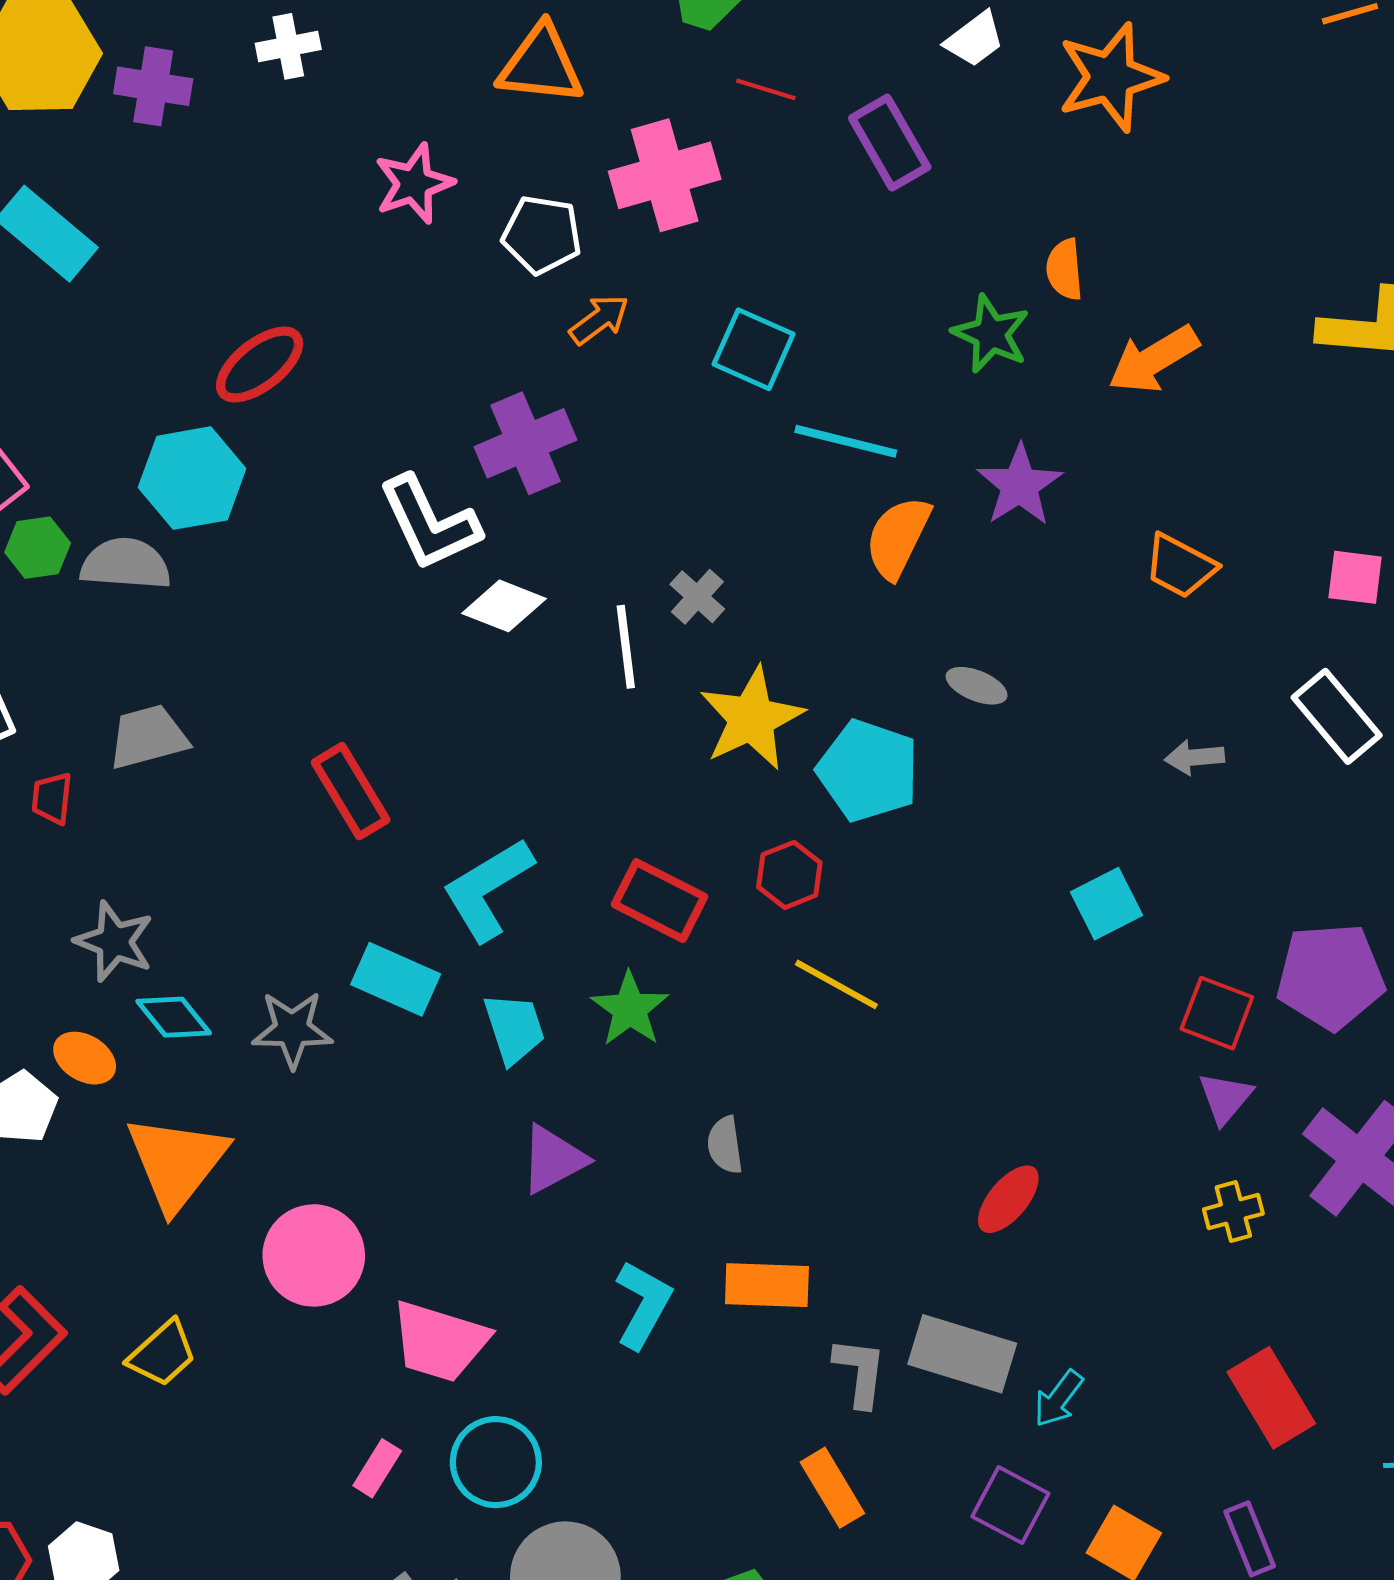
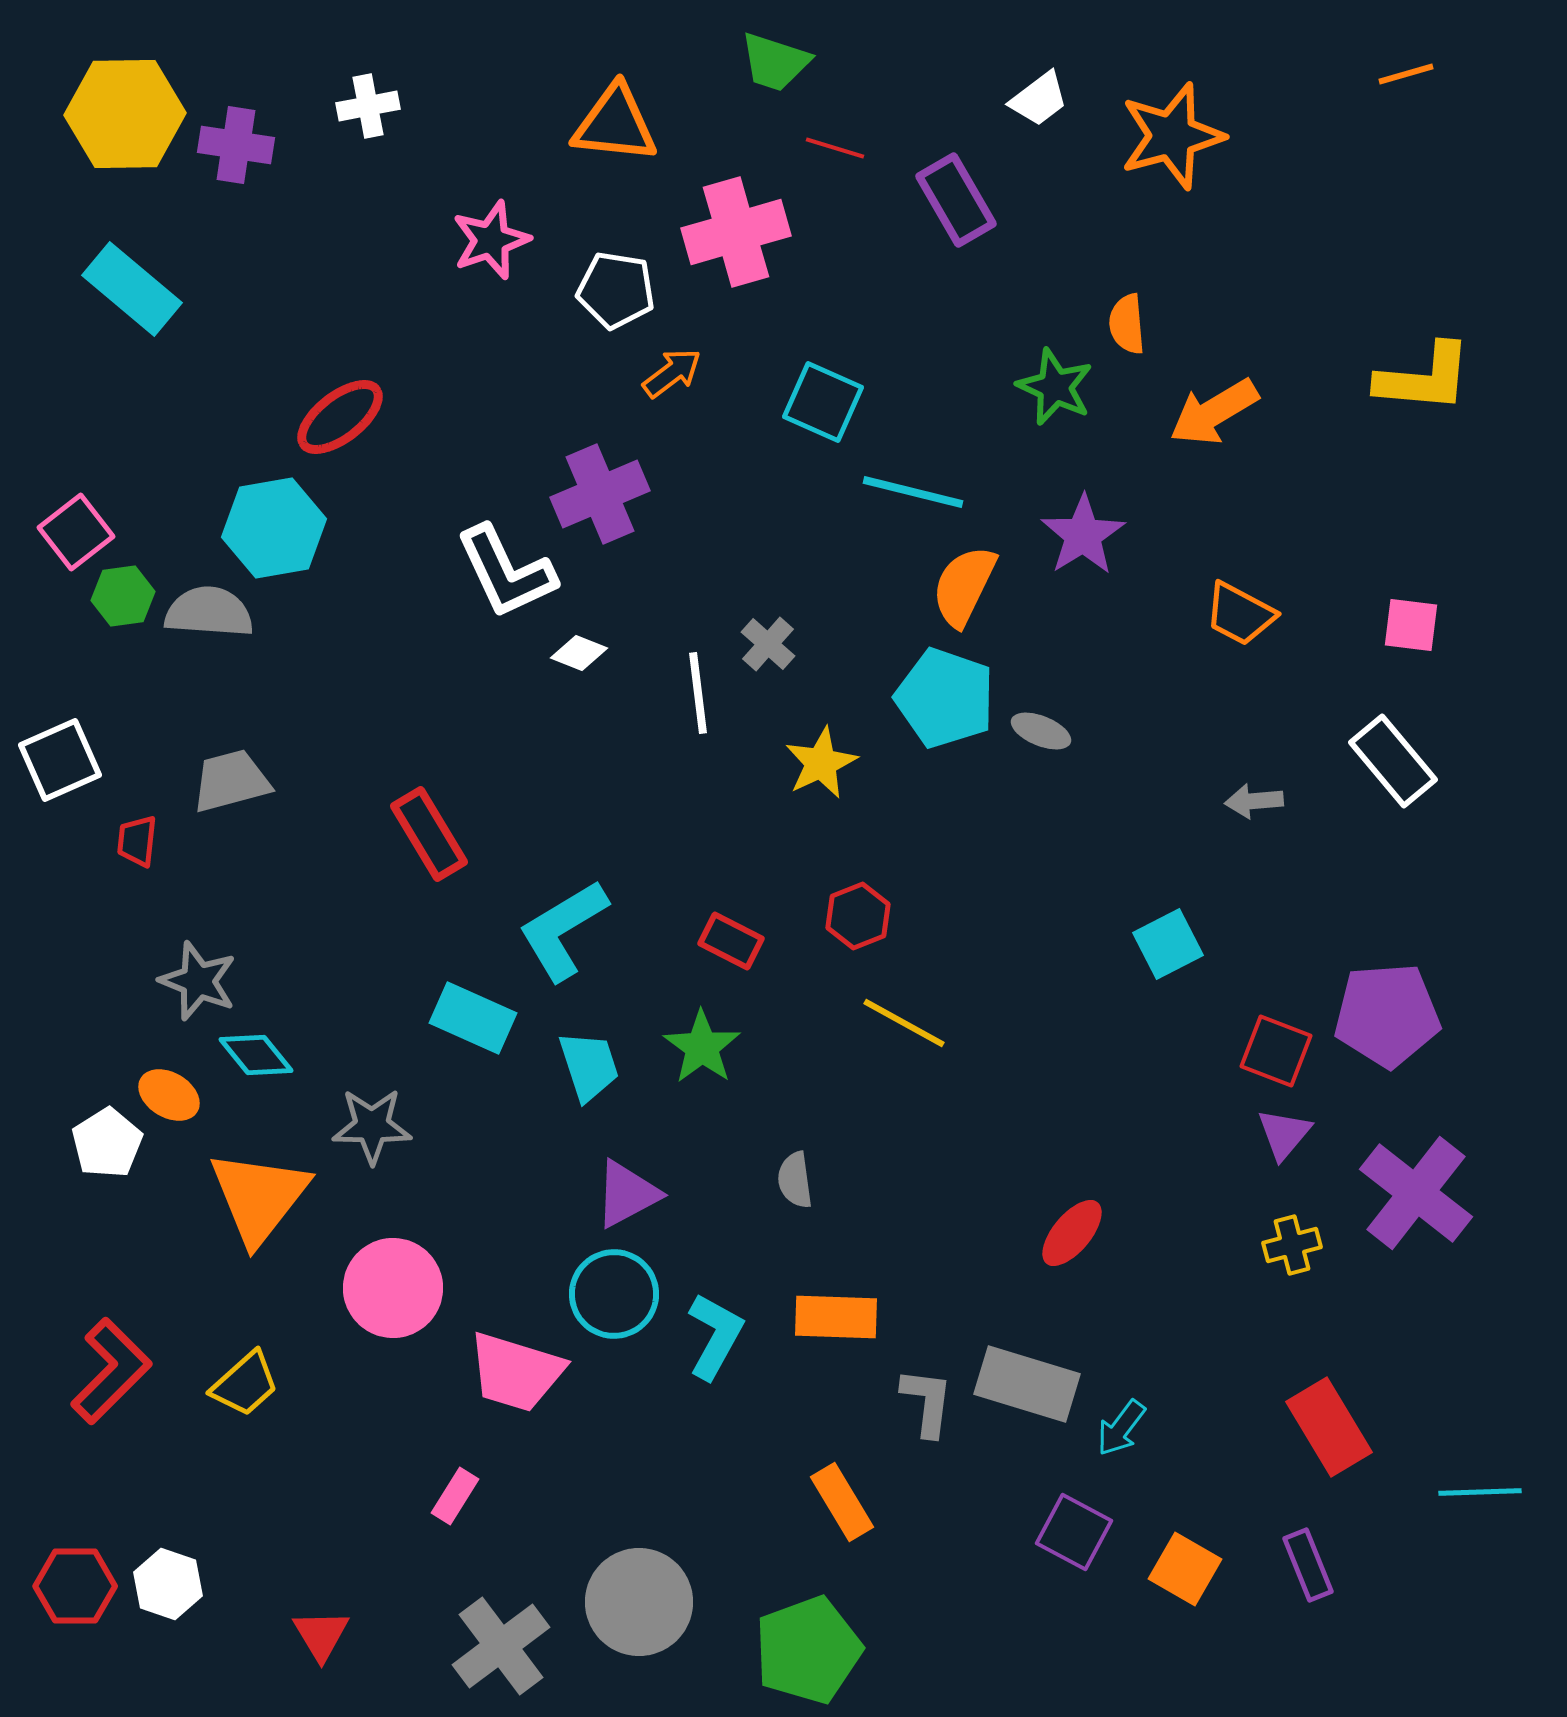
white diamond: (504, 606) -> (579, 653), size x0.7
yellow star: (752, 718) -> (821, 763), size x0.7
cyan pentagon: (868, 771) -> (945, 698), moved
red rectangle: (660, 901) -> (731, 941), size x0.7
gray star: (292, 1029) -> (372, 1126), moved
cyan circle: (496, 1462) -> (614, 1294), moved
orange rectangle: (832, 1488) -> (842, 1502), moved

